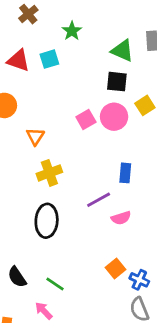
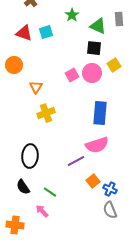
green star: (72, 31) -> (72, 15), moved
blue rectangle: (125, 173) -> (100, 113), size x1.6
purple line: (99, 200) -> (76, 161), moved
pink semicircle: (121, 218) -> (97, 145), size x1.6
black ellipse: (47, 221) -> (30, 156), moved

